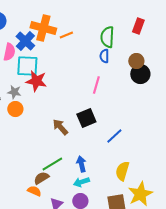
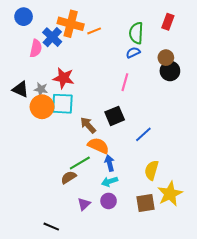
blue semicircle: (104, 56) -> (133, 52), turned 64
cyan square: (27, 66) -> (62, 104), moved
orange circle: (15, 109) -> (42, 107), size x1.5
orange semicircle: (34, 191) -> (98, 146), moved, size x1.5

